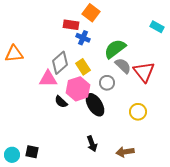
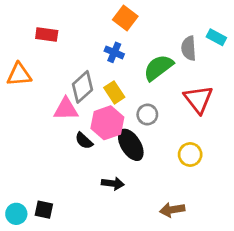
red rectangle: (71, 25) -> (47, 34), moved
gray semicircle: (123, 66) -> (189, 48), moved, turned -138
black arrow: (92, 144) -> (113, 183), moved, turned -63

